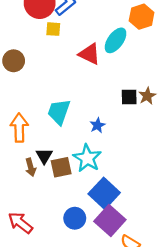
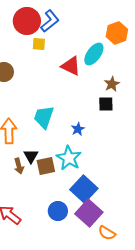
brown star: (147, 96) -> (112, 84), moved

